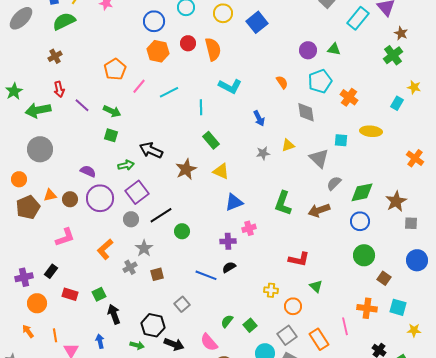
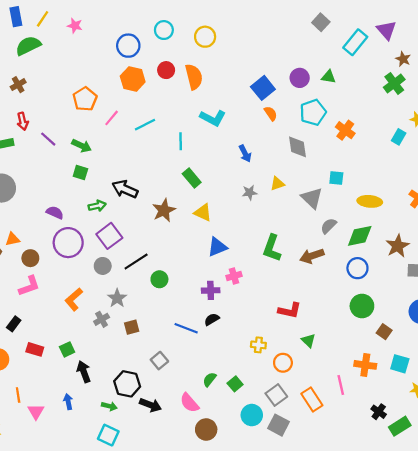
blue square: (257, 22) -> (263, 88), moved
yellow ellipse: (371, 131) -> (370, 201), moved
brown circle: (70, 199) -> (30, 258), moved

